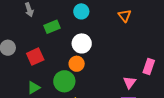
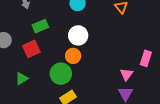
green rectangle: (52, 27) -> (40, 26), moved
green triangle: (34, 88) -> (22, 79), moved

